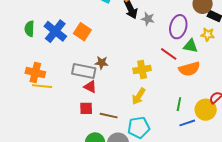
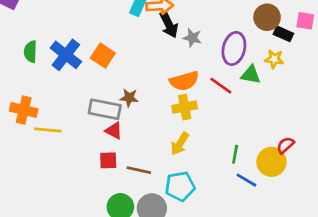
orange semicircle: (189, 69) -> (184, 81), moved
orange cross: (35, 72) -> (24, 110), moved
blue line: (187, 123) -> (246, 180), turned 49

